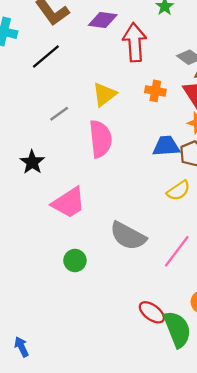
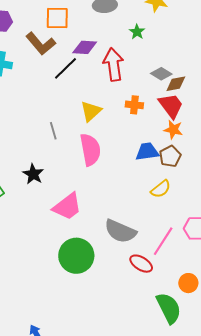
black line: (46, 56) -> (65, 68), moved
gray line: (59, 114) -> (53, 131), turned -66
green circle: (75, 260) -> (76, 256), size x1.8
red ellipse: (152, 312) -> (141, 264), moved

